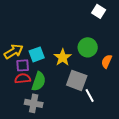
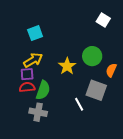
yellow arrow: (14, 51) -> (33, 60), moved
cyan square: (37, 54) -> (35, 33), moved
gray square: (77, 80) -> (96, 90), moved
white line: (90, 95) -> (79, 104), moved

